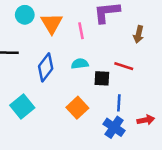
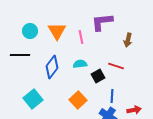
cyan circle: (25, 15) -> (30, 31), moved
black square: (102, 78) -> (98, 76), turned -32

